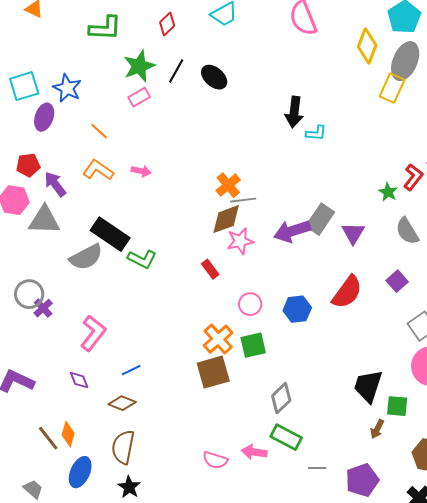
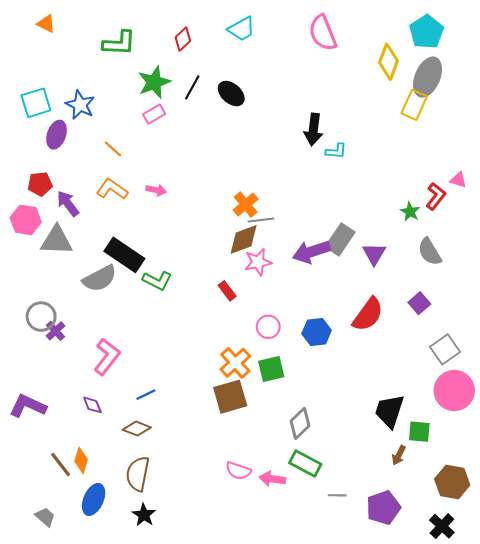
pink semicircle: (215, 460) -> (238, 471), moved

